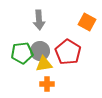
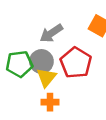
gray arrow: (39, 20) -> (51, 33), moved, turned 60
yellow triangle: (44, 64) -> (46, 77), turned -42

